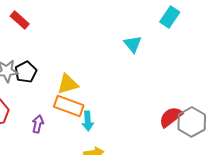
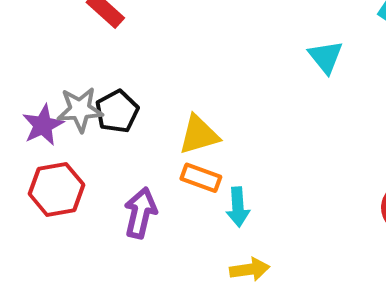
orange rectangle: (69, 106) -> (201, 178), size x0.7
purple arrow: (38, 124) -> (140, 213), size x1.4

